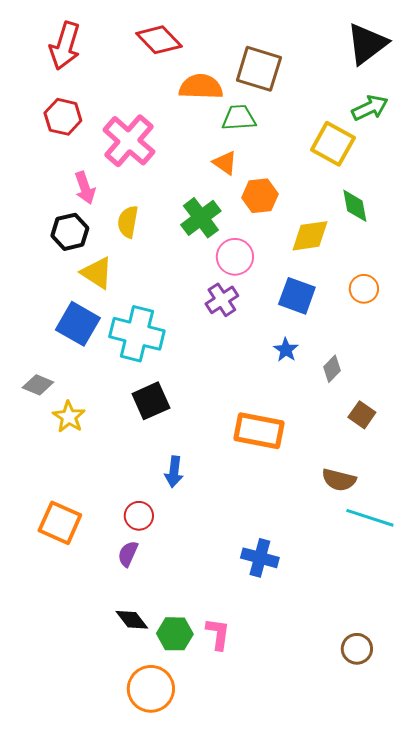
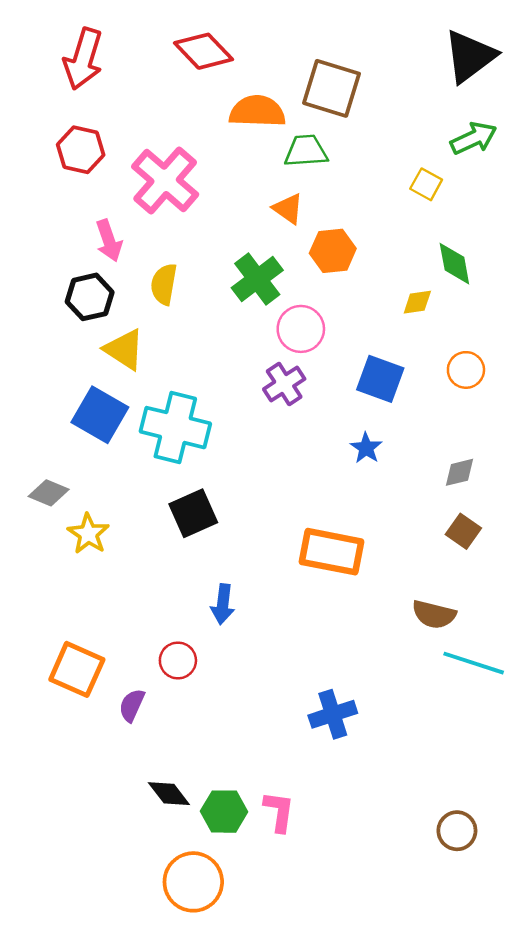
yellow square: (333, 144) -> (426, 184), size x0.6
yellow diamond: (310, 236) -> (417, 302), moved, size x0.6
gray diamond: (332, 369) -> (460, 472), moved, turned 32
purple semicircle: (128, 554) -> (132, 705), moved
blue cross: (260, 558) -> (333, 714), turned -33

